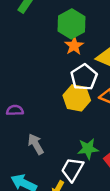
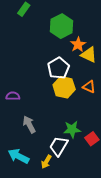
orange star: (74, 46) -> (78, 44), moved
white pentagon: (84, 77) -> (58, 68), moved

